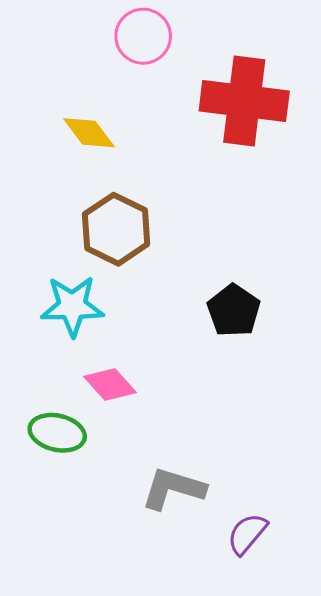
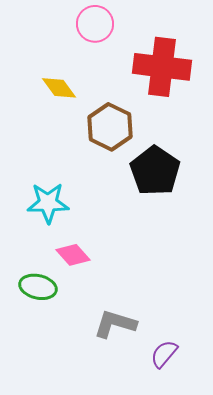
brown hexagon: (116, 229) -> (110, 127), moved
black pentagon: (234, 311) -> (155, 171), moved, size x1.4

